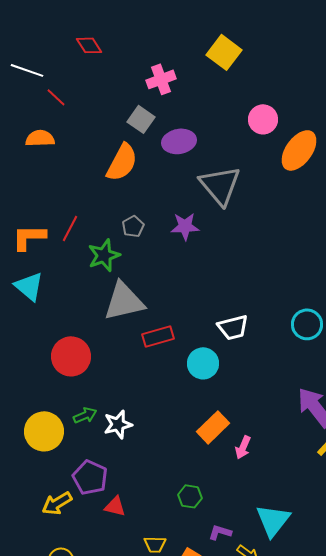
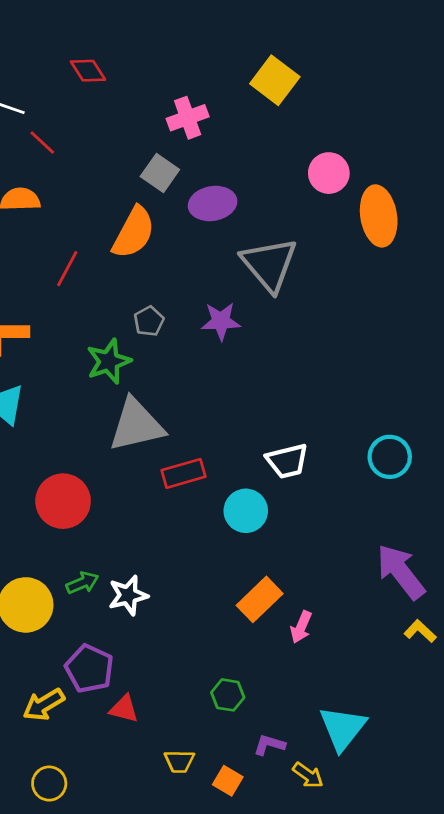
orange ellipse: (299, 150) -> (379, 216), turned -45
red line: (70, 228) -> (67, 269), moved

